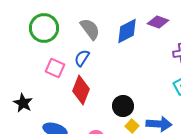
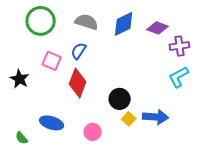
purple diamond: (158, 22) -> (158, 28), moved
gray semicircle: (90, 29) -> (87, 22), turned -35
black star: (23, 103) -> (20, 79), moved

